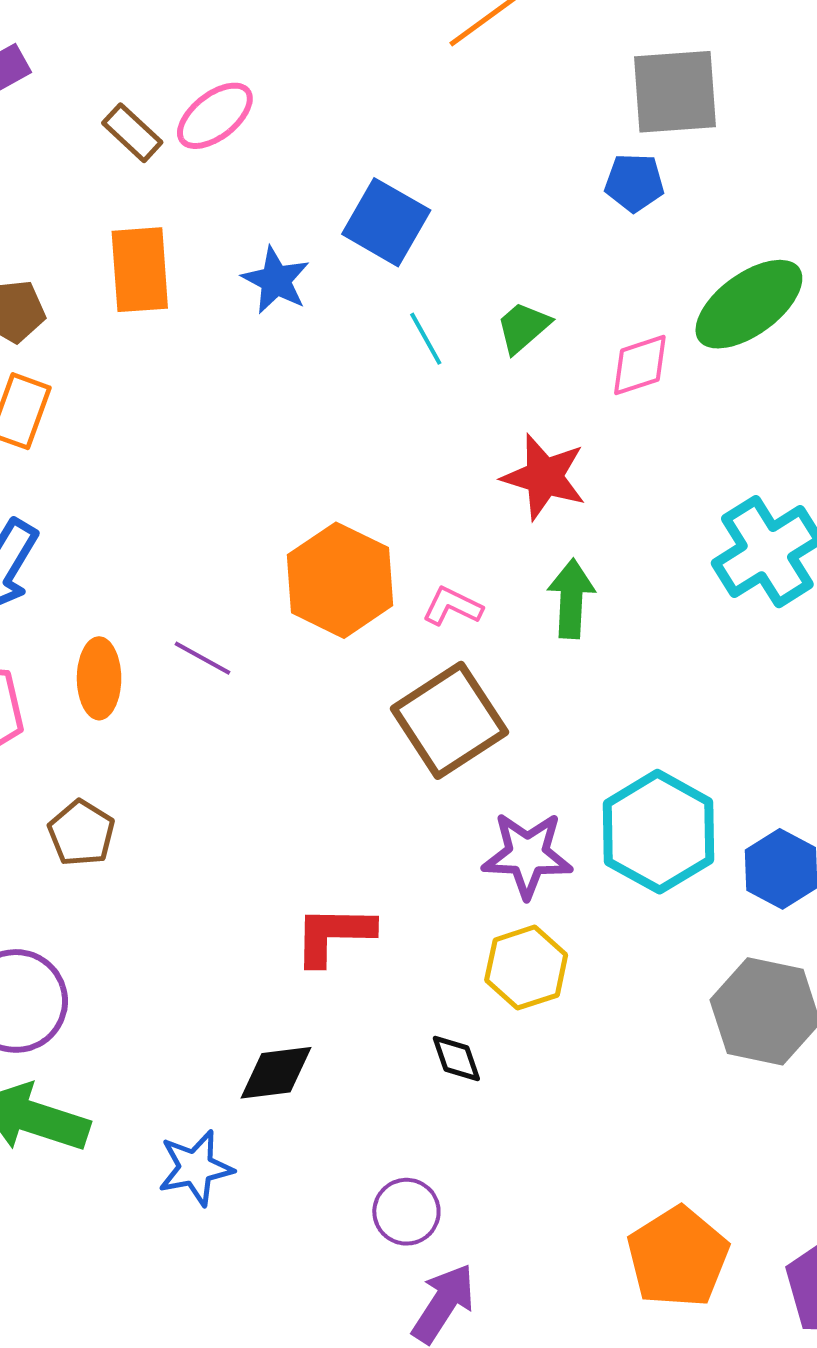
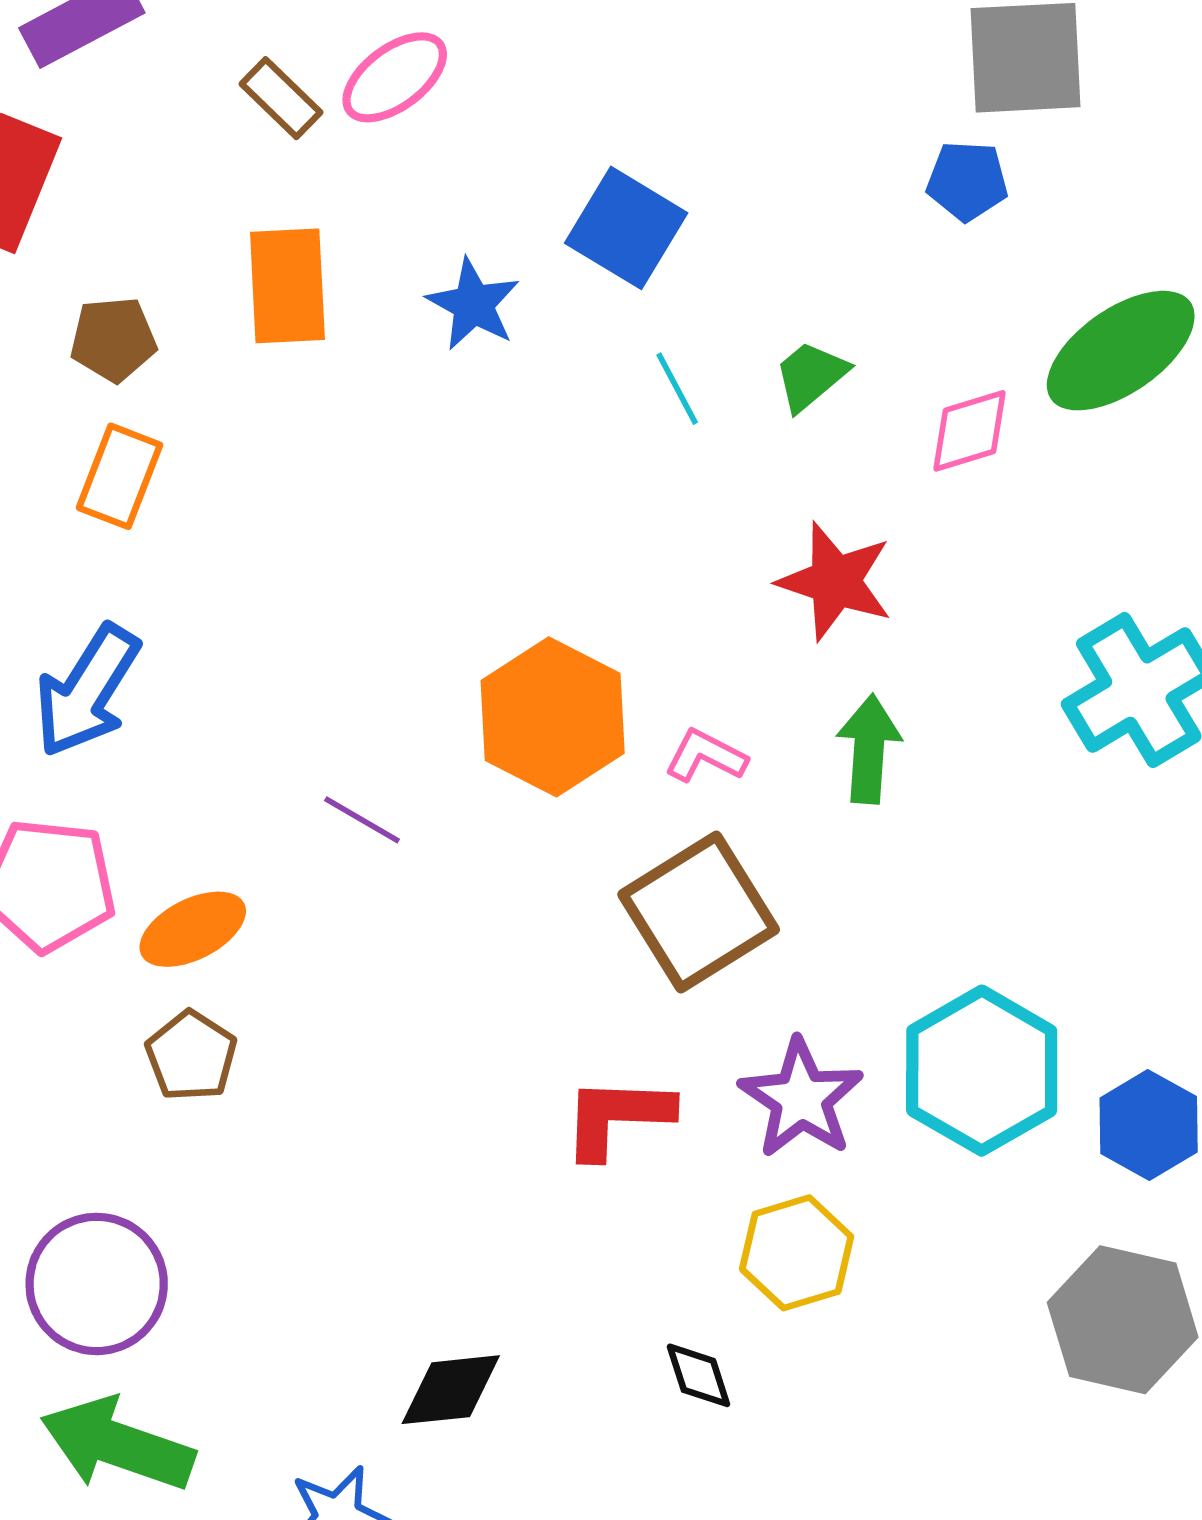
orange ellipse: (99, 678) -> (193, 929), moved, turned 62
purple star: (527, 855) -> (801, 1098), turned 30
red L-shape: (334, 935) -> (617, 1117), moved

